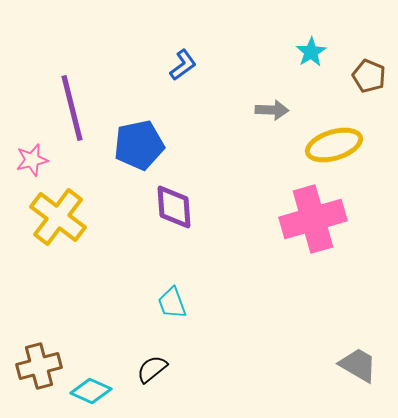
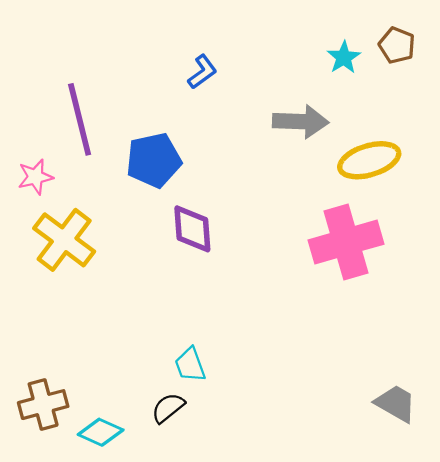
brown pentagon: (369, 76) -> (397, 45), moved
gray arrow: (272, 110) -> (301, 122), size x1.5
cyan trapezoid: (172, 303) -> (190, 365), moved

